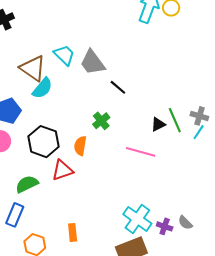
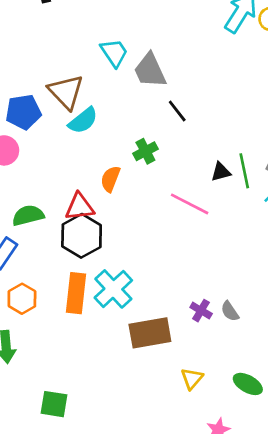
brown triangle: (33, 68) -> (66, 92), moved
cyan semicircle: (42, 88) -> (83, 121), moved
black hexagon: (43, 142) -> (82, 236), moved
cyan cross: (137, 219) -> (113, 289), moved
orange rectangle: (73, 233) -> (76, 293), size x1.6

